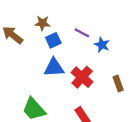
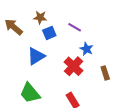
blue star: (102, 45) -> (86, 49), moved
blue triangle: (54, 68) -> (36, 56), moved, turned -30

